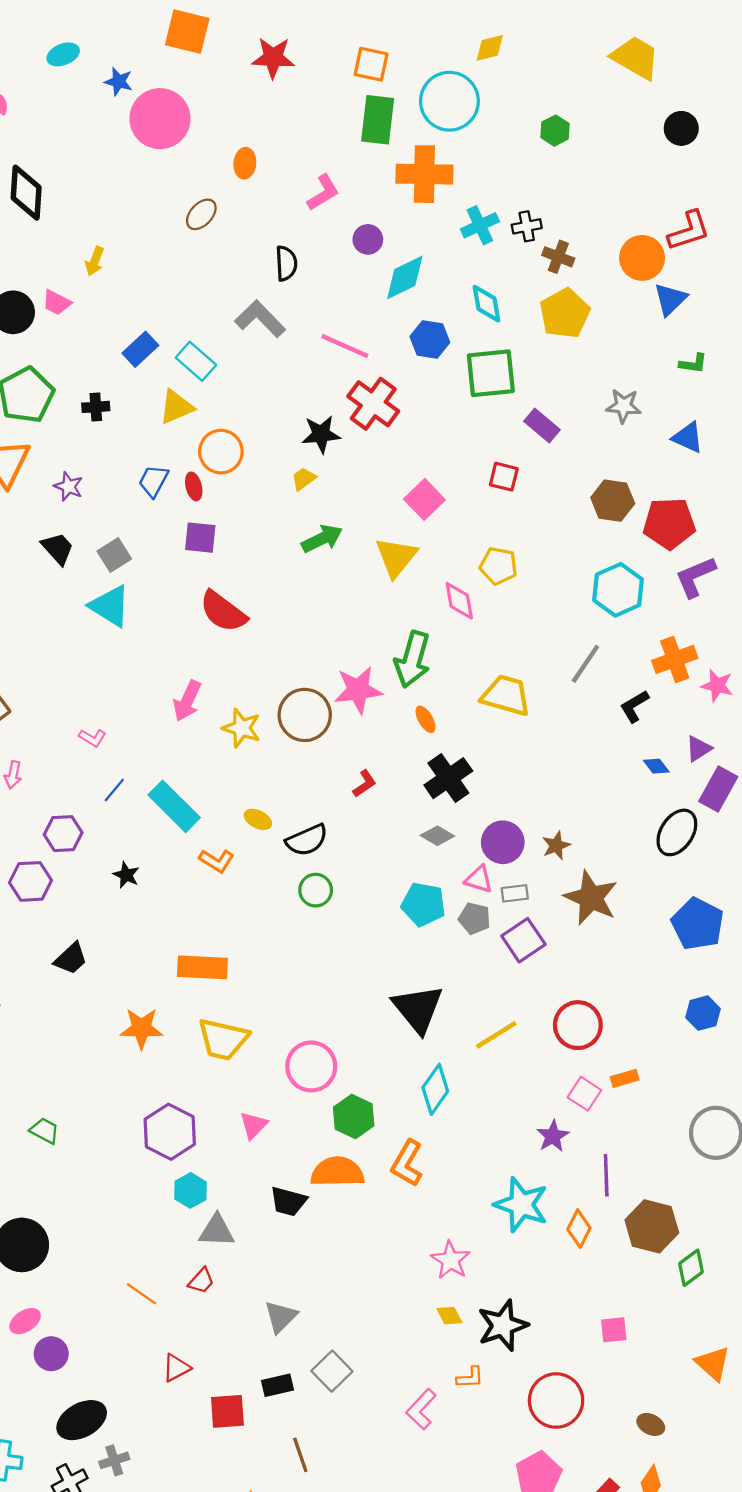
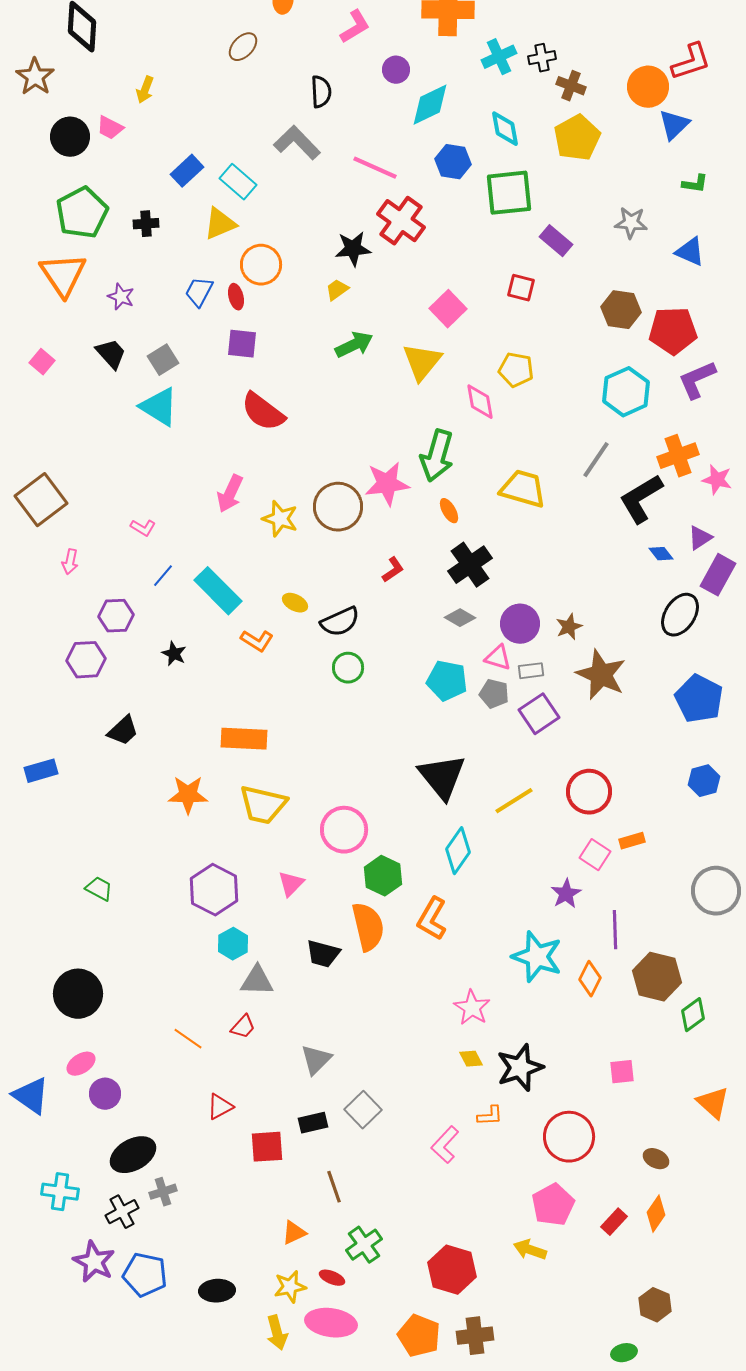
black L-shape: (634, 706) -> (641, 499), size x1.6
orange semicircle: (337, 1172) -> (368, 927), turned 78

